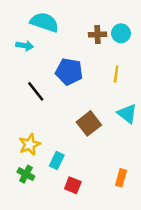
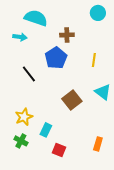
cyan circle: (121, 33) -> (98, 13), moved
brown cross: (98, 35) -> (67, 35), moved
blue pentagon: (69, 72) -> (56, 58), turned 30

